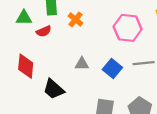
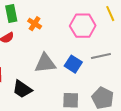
gray triangle: (82, 64) -> (45, 63), size x1.6

